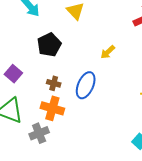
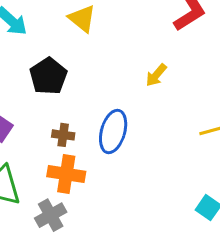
yellow arrow: (108, 52) -> (156, 75), moved

